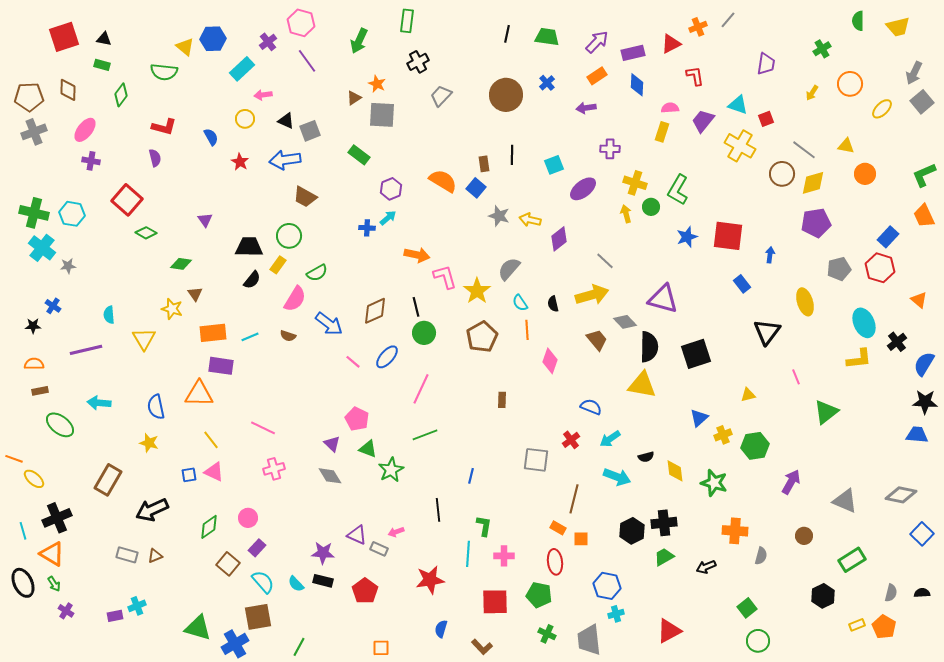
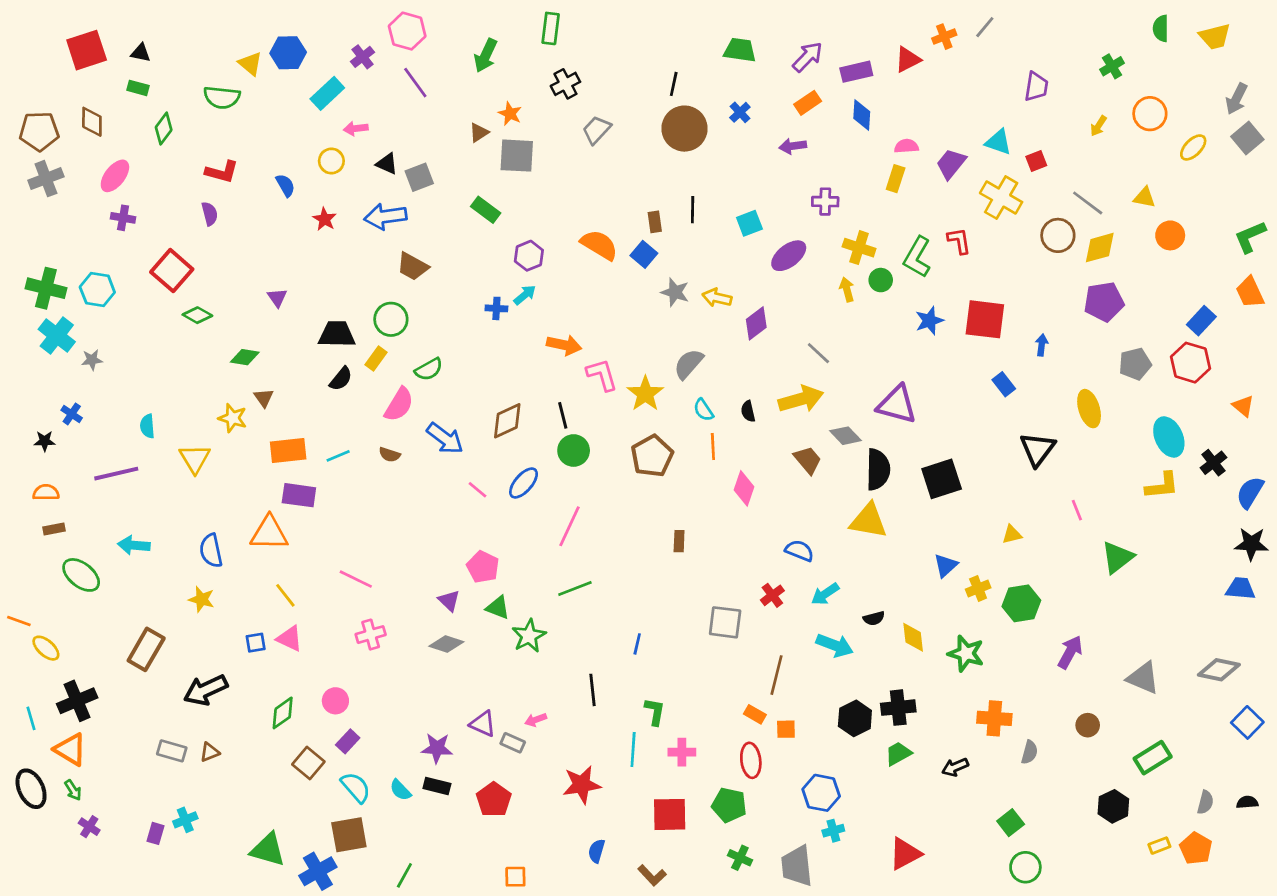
black line: (507, 34) -> (674, 84), moved
red L-shape: (695, 76) -> (959, 241), moved
gray diamond: (330, 476) -> (446, 644), turned -40
purple rectangle: (115, 616) -> (156, 833), turned -63

